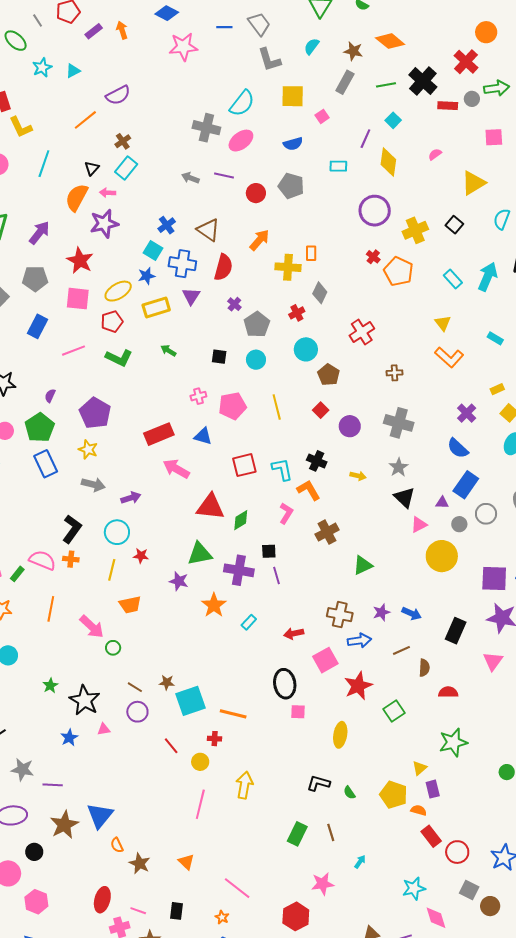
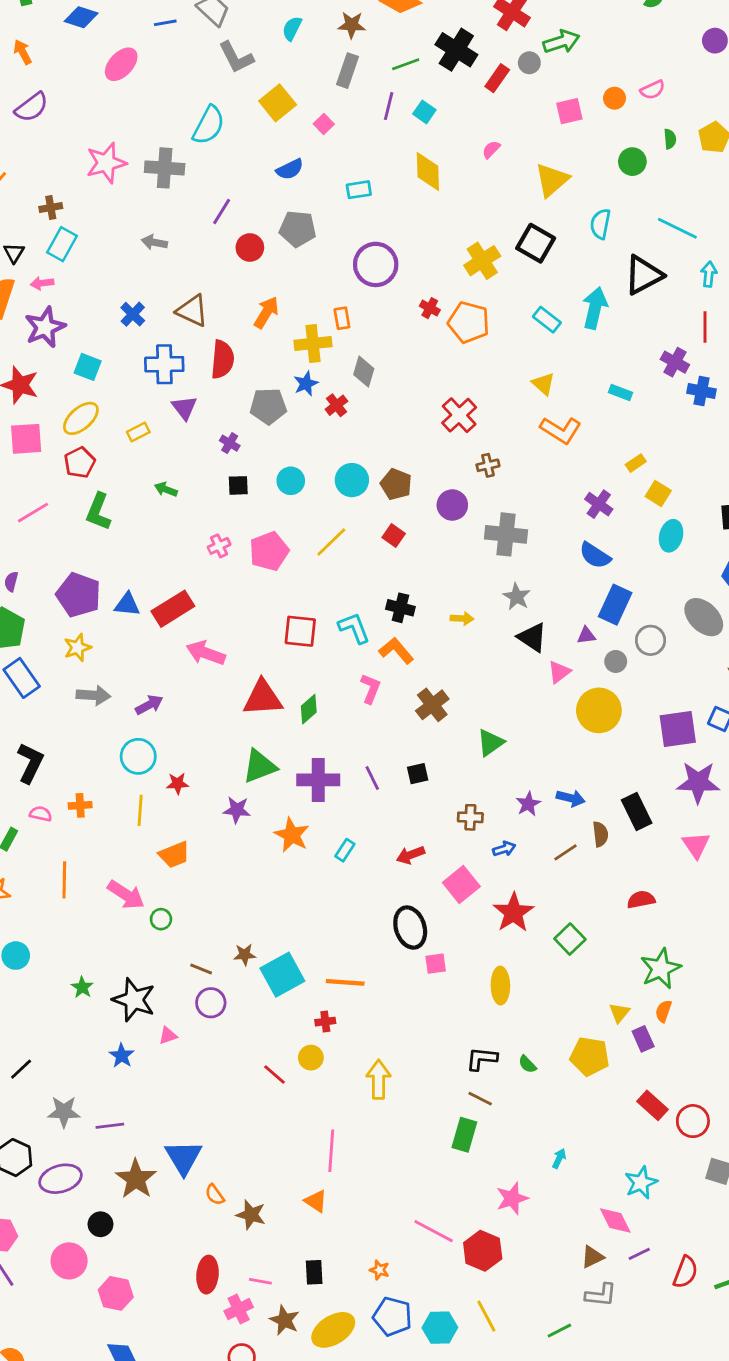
pink star: (183, 47) -> (106, 163), moved
purple semicircle: (118, 95) -> (32, 107), moved
yellow square: (293, 96) -> (278, 103), turned -30
red rectangle: (448, 106) -> (497, 78), turned -48
purple line: (365, 139) -> (389, 106), moved
brown cross: (123, 141) -> (51, 208), turned 35
pink ellipse: (241, 141) -> (121, 64), moved
purple line: (224, 176) -> (222, 211), moved, turned -60
purple circle: (375, 211) -> (376, 264), moved
black square: (454, 225) -> (536, 243), size x1.5
cyan square: (153, 250) -> (88, 367), moved
blue star: (146, 276) -> (306, 384), moved
purple cross: (234, 304) -> (230, 443), moved
yellow rectangle: (156, 307) -> (138, 432), size x0.6
gray pentagon: (257, 324) -> (268, 406), moved, turned -30
red cross: (362, 332) -> (459, 415), moved
cyan circle: (306, 349) -> (352, 480), moved
green L-shape: (119, 358) -> (98, 512), turned 96
yellow line: (277, 407) -> (331, 542), turned 70
purple circle: (350, 426) -> (452, 505), moved
blue triangle: (203, 436) -> (127, 605), moved
yellow star: (88, 449) -> (78, 648), turned -30
red square: (244, 465) -> (300, 631), turned 30
black L-shape: (72, 529) -> (30, 763), moved
black square: (269, 551) -> (418, 774), moved
pink semicircle: (42, 560) -> (41, 814), size x0.6
brown cross: (340, 615) -> (470, 817), size x0.7
black rectangle: (456, 631) -> (637, 812), turned -40
blue arrow: (359, 641) -> (504, 849), size x0.7
brown semicircle: (424, 668) -> (600, 834), moved
red line: (171, 746) -> (274, 1075), moved
pink line: (200, 804) -> (331, 1151), moved
orange semicircle: (419, 810) -> (663, 1011), moved, turned -77
brown line: (331, 832) -> (480, 1099), moved, turned -36
pink line: (237, 888) -> (434, 1231), moved
pink diamond: (436, 918) -> (615, 1221), moved

